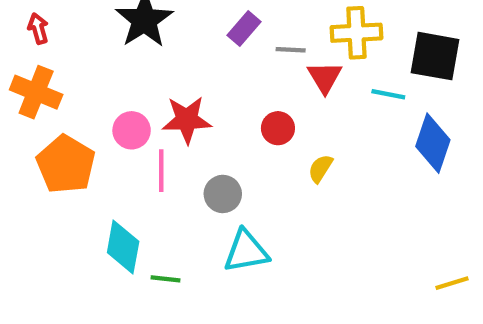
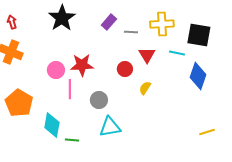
red triangle: (325, 77) -> (147, 55), moved
orange pentagon: (66, 164) -> (19, 103), moved
yellow line: (452, 283) -> (207, 132), moved

